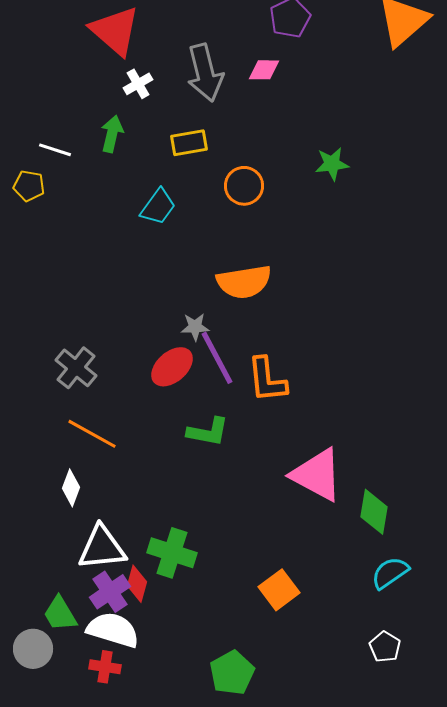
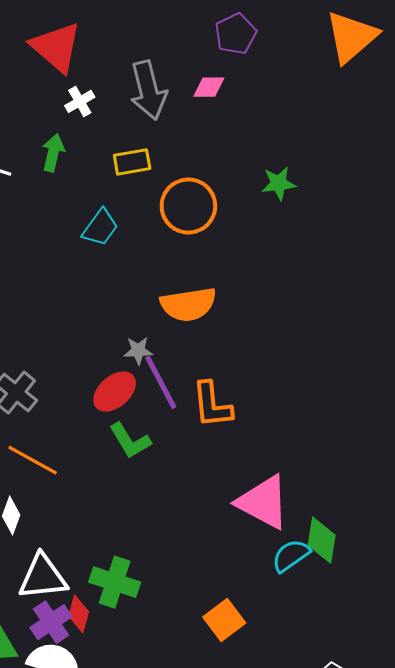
orange circle: (244, 186) -> (188, 206), size x1.4
green L-shape: (208, 432) -> (130, 441), moved, turned 48
cyan semicircle: (390, 573) -> (291, 555), moved

